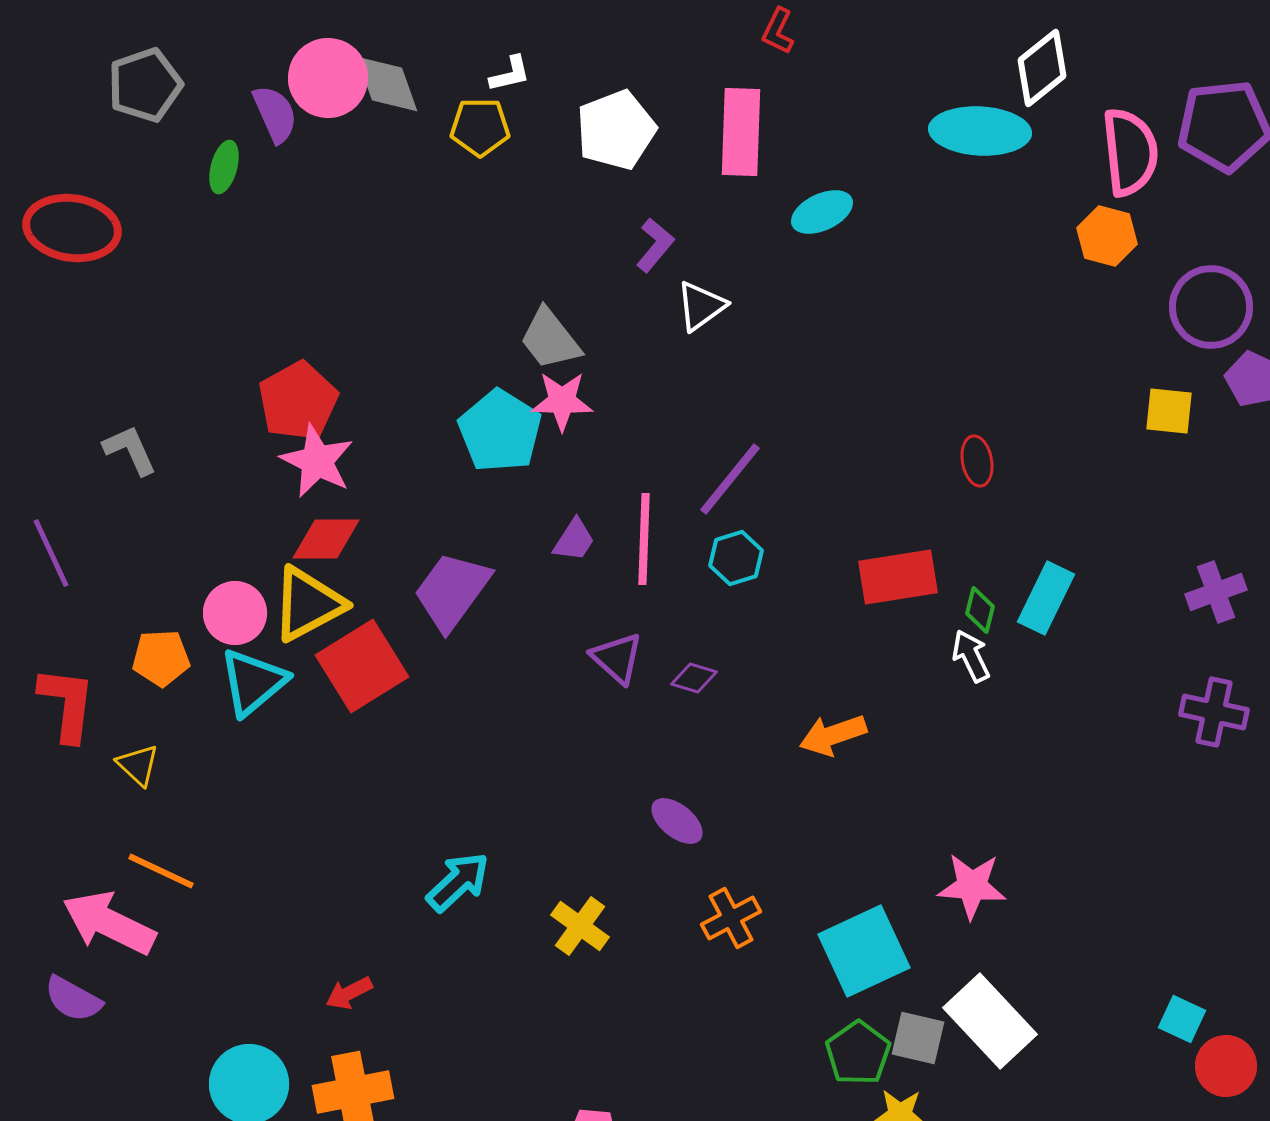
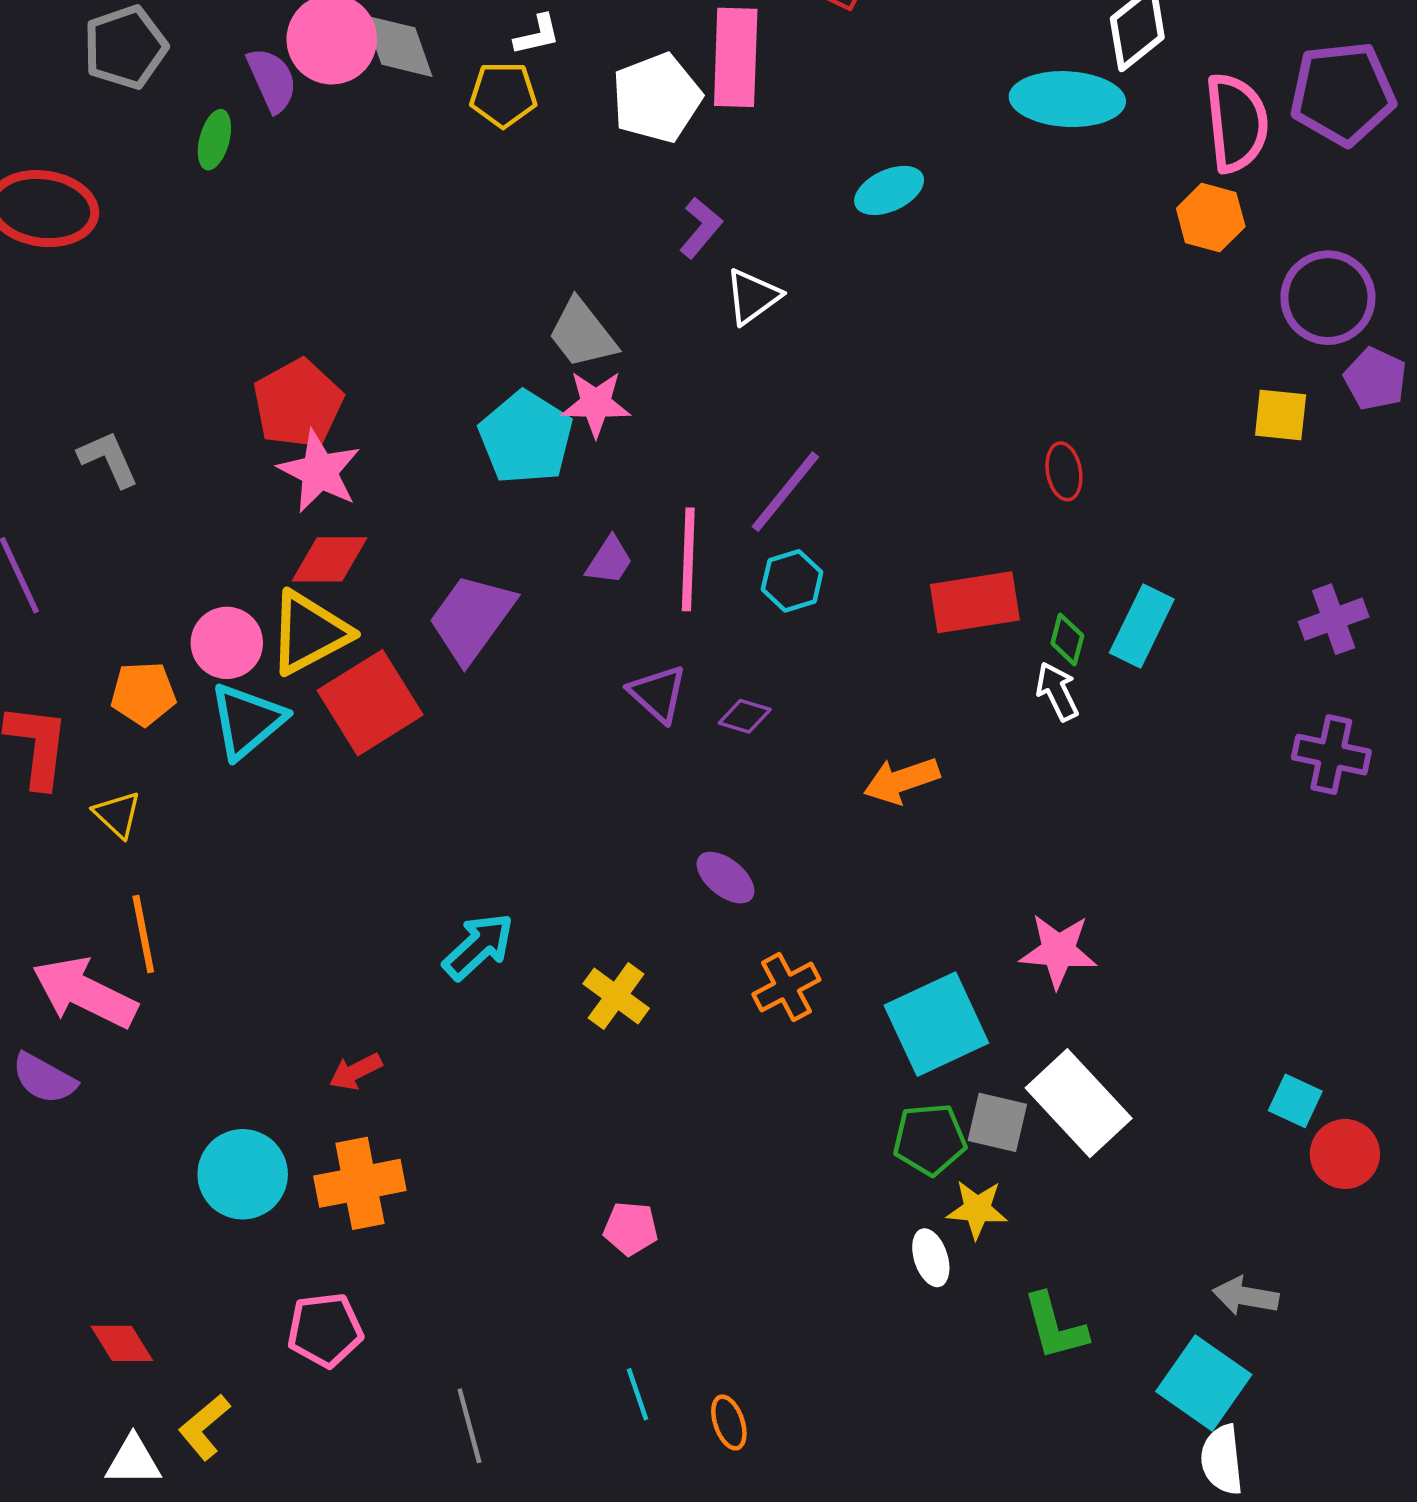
pink rectangle: (741, 132) -> (736, 57), moved
orange line: (161, 871) -> (143, 934), turned 54
green pentagon: (858, 1053) -> (930, 1139), turned 30

